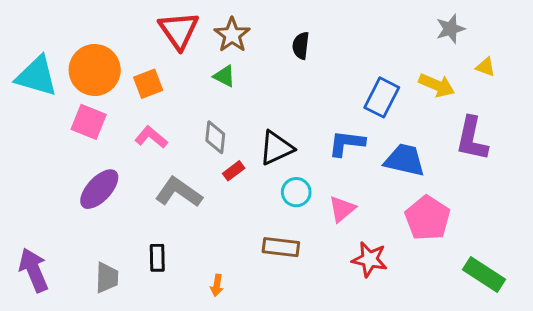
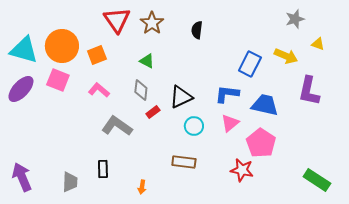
green triangle: (224, 76) -> (147, 61), moved
purple ellipse: (99, 189) -> (21, 89), moved
pink triangle: (342, 209) -> (230, 123), moved
pink pentagon: (428, 218) -> (261, 143), moved

